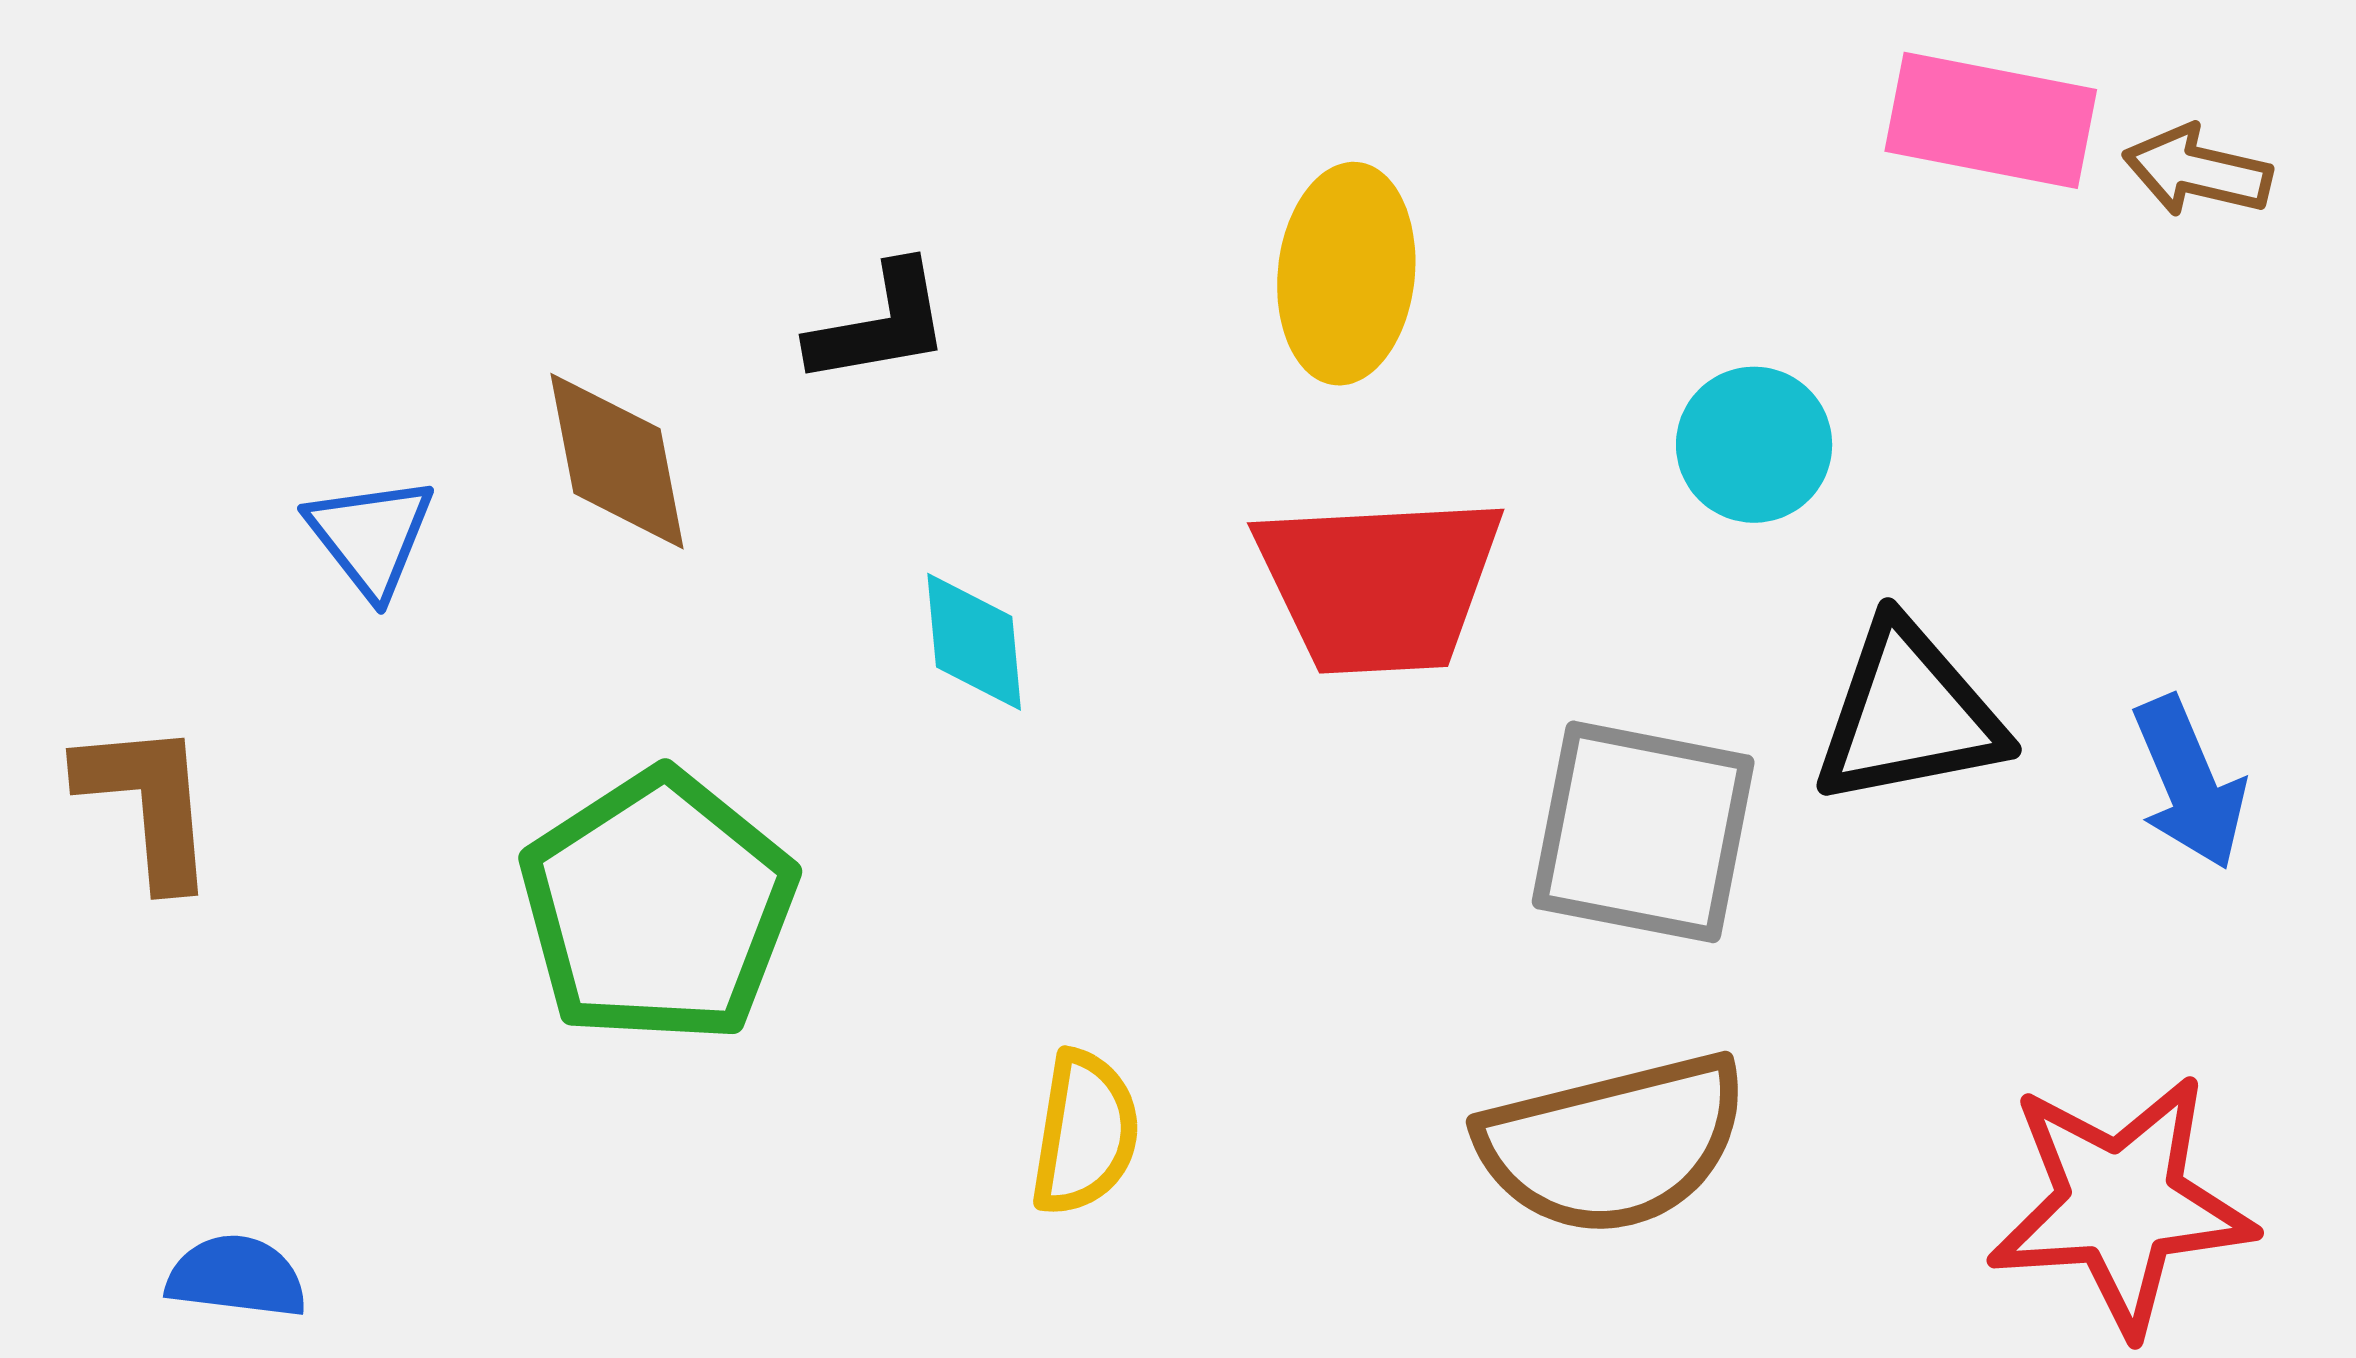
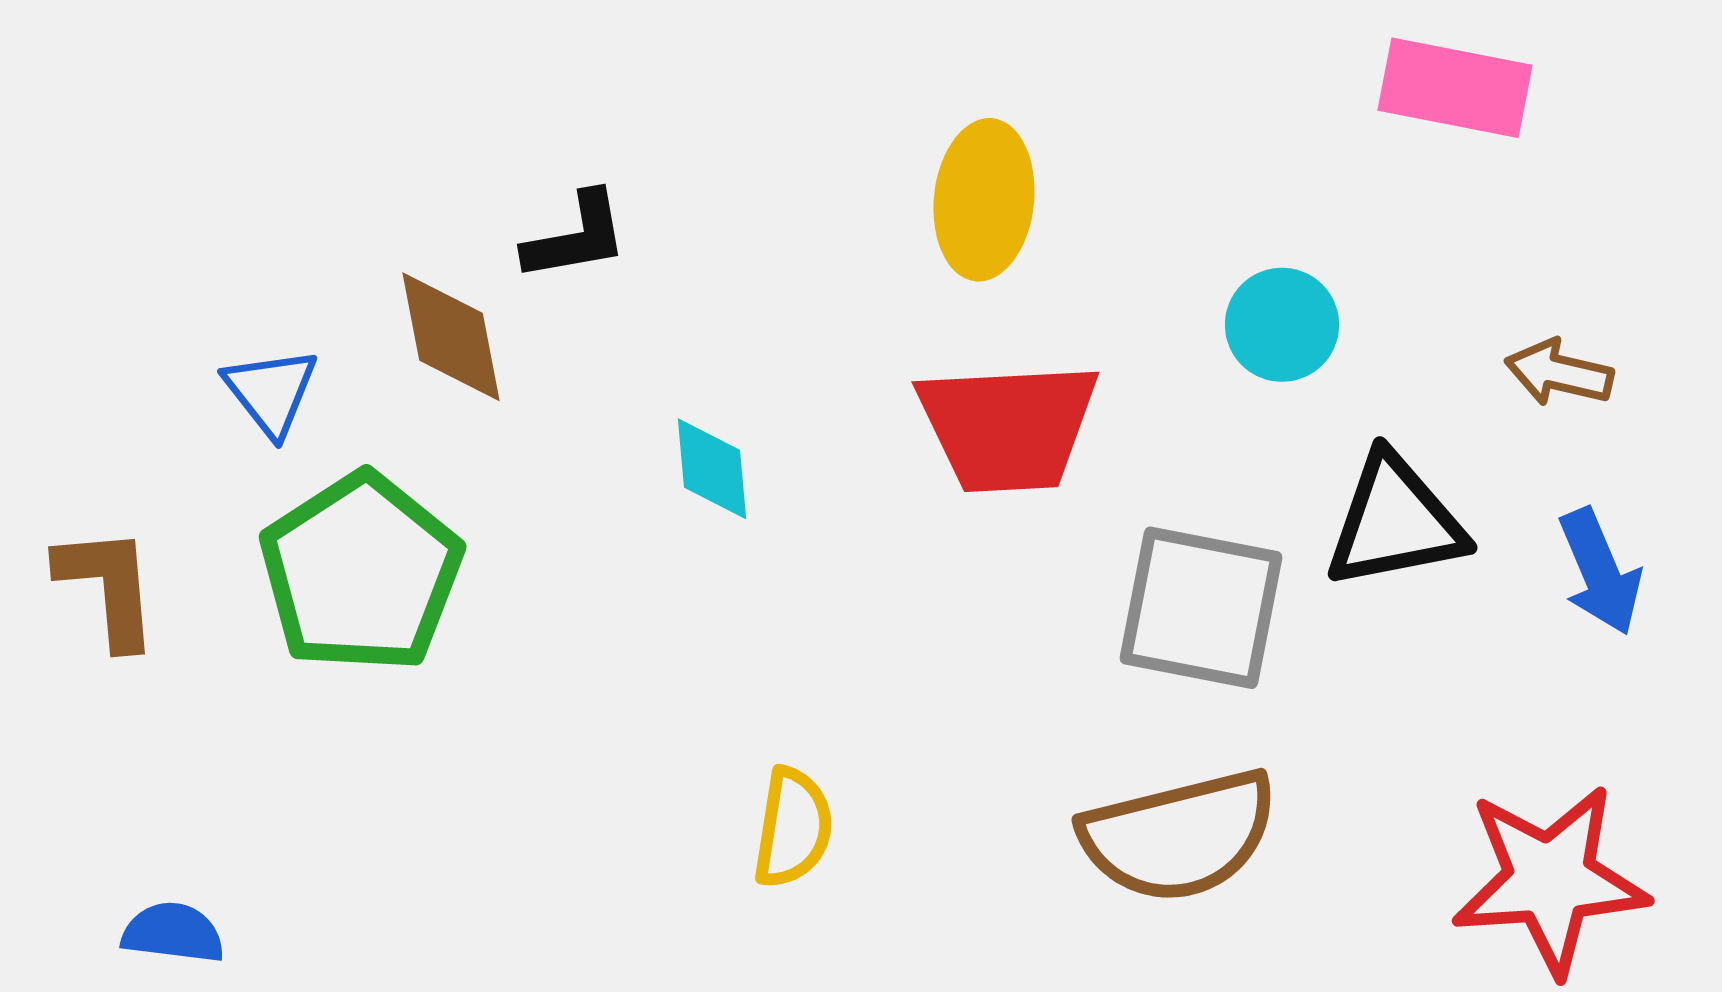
brown arrow: (2197, 171) -> (1559, 373), moved
black L-shape: (880, 324) -> (576, 237), moved
green pentagon: (658, 907) -> (361, 573), moved

